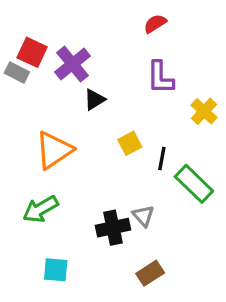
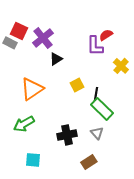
red semicircle: (155, 24) -> (106, 35), moved
green rectangle: (194, 184) -> (102, 109), moved
gray triangle: (143, 216) -> (97, 133), moved

